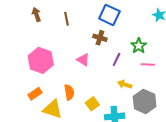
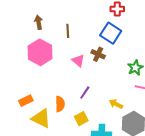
purple line: (117, 59) -> (85, 93), moved
pink hexagon: (41, 60) -> (40, 52), moved
pink triangle: (83, 60) -> (78, 61), moved

